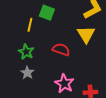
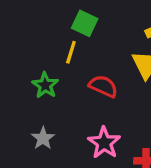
yellow line: (30, 25) -> (71, 52), moved
gray star: (27, 73) -> (43, 138), moved

